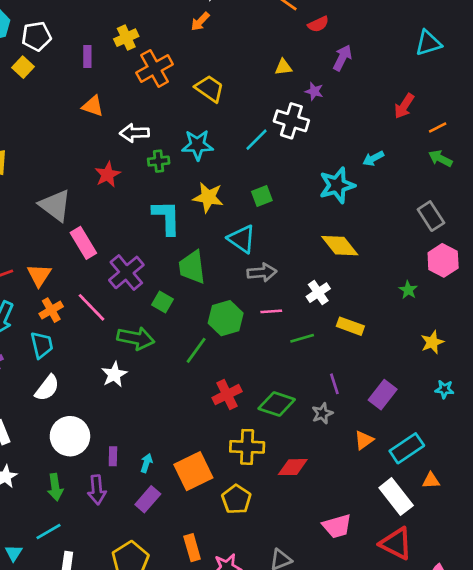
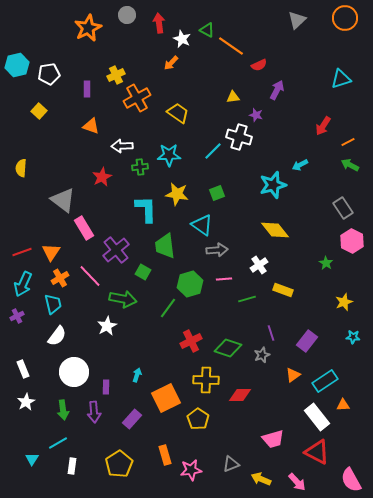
yellow square: (23, 67) -> (39, 111), moved
cyan arrow: (146, 463) -> (137, 375), moved

